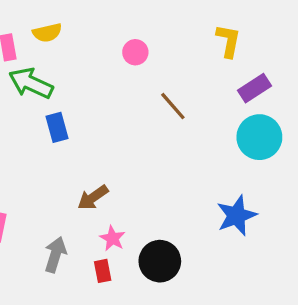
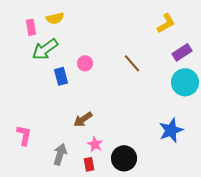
yellow L-shape: (228, 41) -> (166, 23), turned 50
pink circle: (135, 52) -> (85, 63), moved
green arrow: (31, 83) -> (45, 49), turned -60

